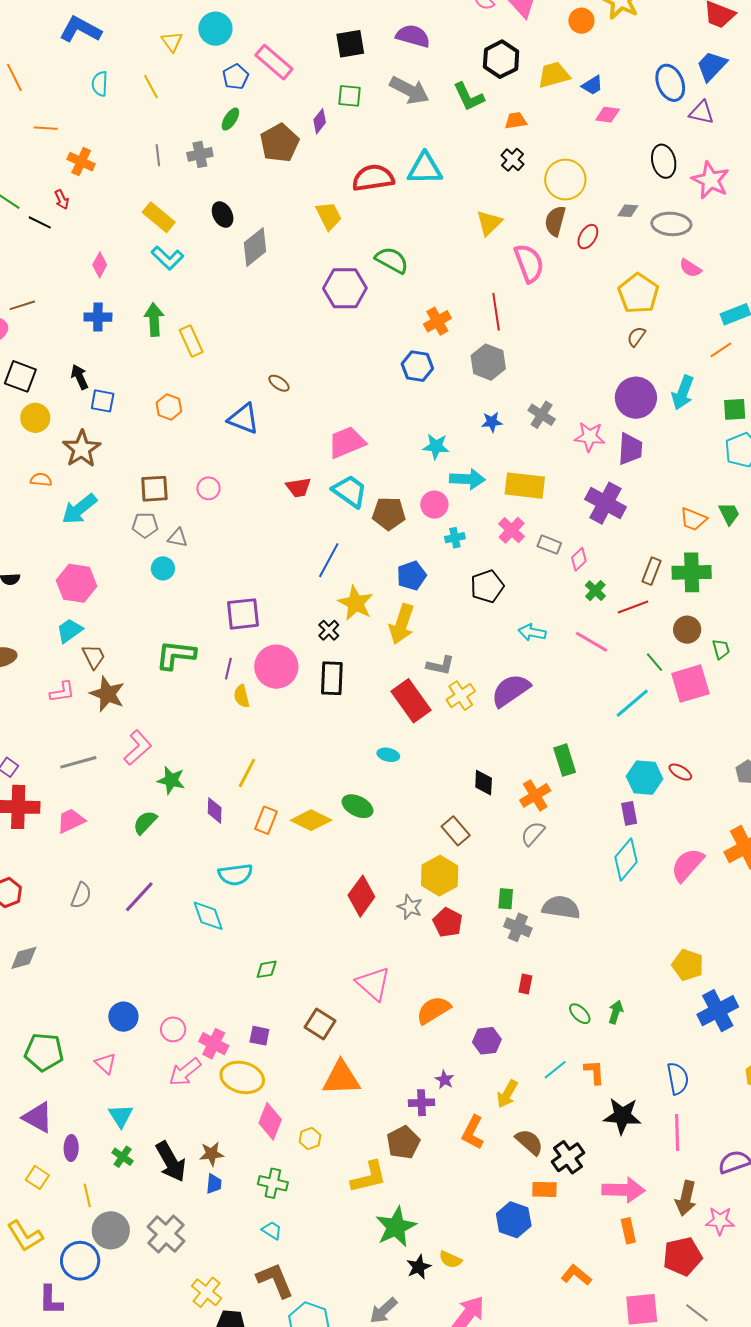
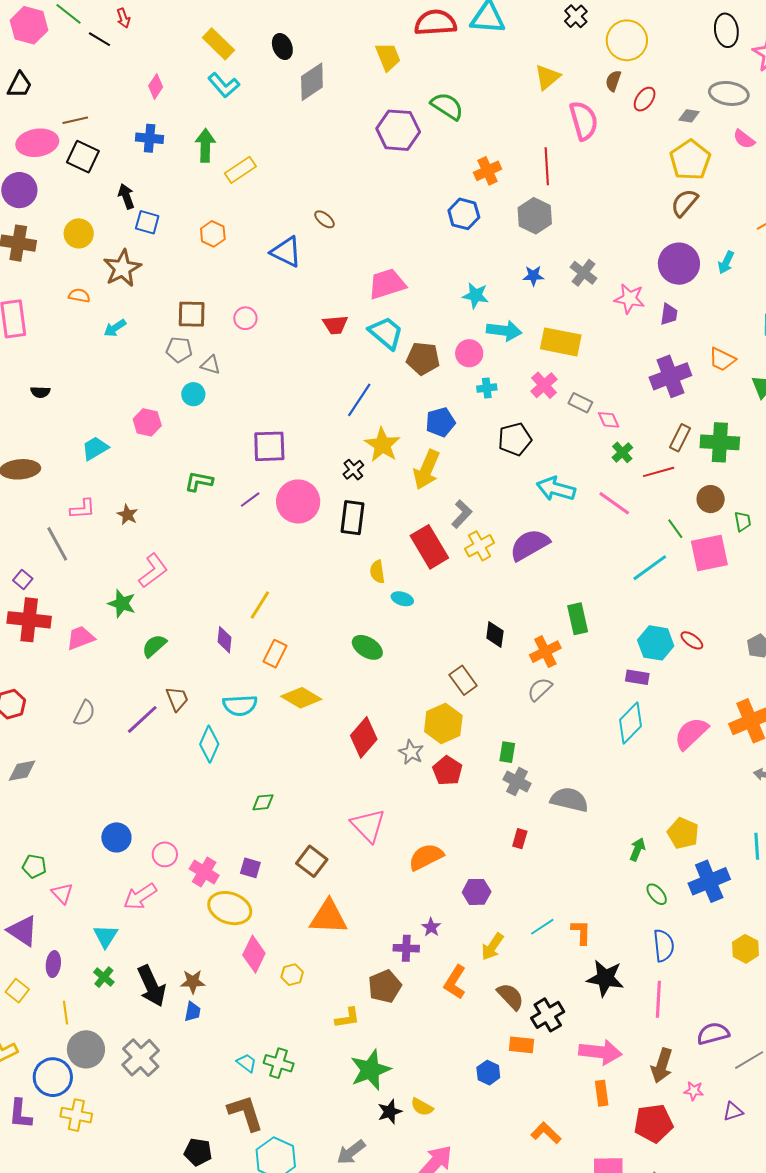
gray diamond: (628, 211) -> (689, 116), moved
brown semicircle: (555, 221) -> (613, 81), size x0.7
brown semicircle: (636, 337) -> (684, 203), size x1.4
yellow rectangle: (191, 341) -> (240, 170), turned 76
black square: (20, 376) -> (83, 157), moved
cyan arrow: (683, 393) -> (726, 262), size x0.7
purple trapezoid: (630, 449) -> (669, 314), size x0.7
purple cross: (606, 503) -> (670, 376), moved, turned 36
cyan arrow: (79, 509) -> (115, 328), size x0.6
orange trapezoid: (693, 519) -> (722, 359), moved
pink diamond: (579, 559) -> (609, 420), turned -75
pink hexagon: (77, 583) -> (147, 422), moved, size x0.7
cyan arrow: (532, 632) -> (556, 489), size x1.4
green L-shape: (176, 655) -> (199, 481), size x0.7
brown trapezoid: (94, 657) -> (177, 699), moved
gray L-shape: (440, 665) -> (462, 514), turned -64
purple line: (228, 669) -> (250, 500), turned 35
brown star: (107, 694) -> (127, 515), size x0.6
yellow semicircle: (242, 696) -> (377, 572), moved
gray line: (78, 762) -> (57, 544), moved, turned 72
green star: (171, 780) -> (122, 604), moved
purple rectangle: (629, 813) -> (637, 677), turned -75
yellow diamond: (311, 820) -> (301, 698), moved
gray semicircle: (561, 907) -> (569, 800), moved
cyan diamond: (208, 916) -> (209, 744), turned 39
green arrow: (616, 1012) -> (637, 849), moved
green ellipse: (580, 1014) -> (657, 894), moved
green pentagon: (44, 1052) -> (34, 866), size x0.6
pink triangle: (105, 1063) -> (62, 893), moved
pink arrow: (185, 1072) -> (140, 896), moved
yellow L-shape: (369, 1177) -> (347, 1018), size x0.7
green cross: (273, 1183) -> (279, 1063), moved
blue hexagon: (514, 1220) -> (488, 1073), size x0.7
pink star: (720, 1221) -> (694, 1091), size x0.7
yellow cross: (207, 1292) -> (76, 1115), moved, turned -32

